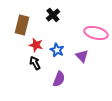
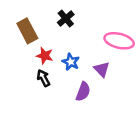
brown rectangle: (22, 25) -> (27, 31), turned -42
purple semicircle: (59, 79) -> (83, 92), moved

